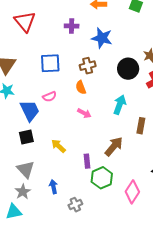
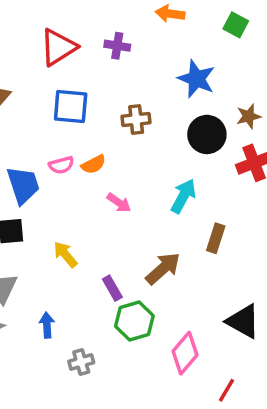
red triangle: (25, 22) -> (58, 47), moved, turned 30
blue star: (102, 38) -> (196, 79), moved
orange semicircle: (81, 87) -> (93, 164), moved, turned -104
purple rectangle: (87, 161) -> (112, 288), turned -32

